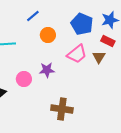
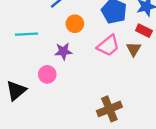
purple star: (47, 70) -> (63, 51), moved
brown cross: (62, 109) -> (109, 109), moved, turned -30

